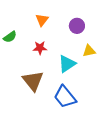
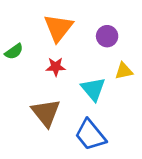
orange triangle: (42, 20) -> (58, 28), size x1.6
cyan triangle: (67, 64) -> (93, 89), turned -36

